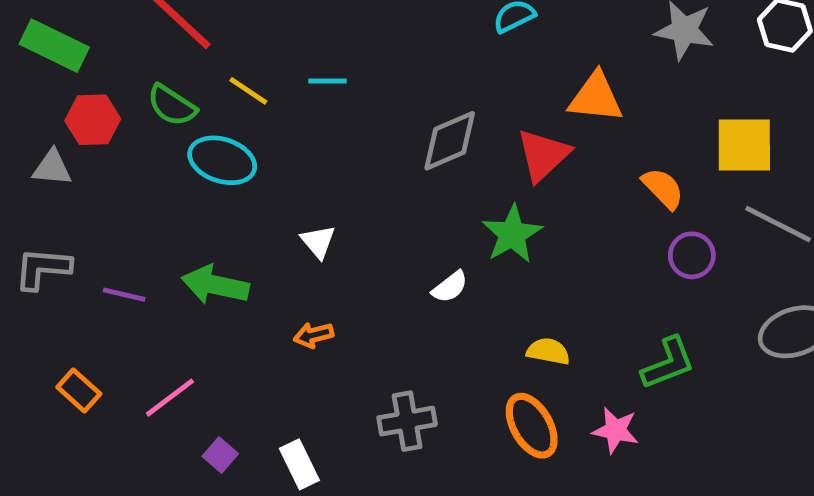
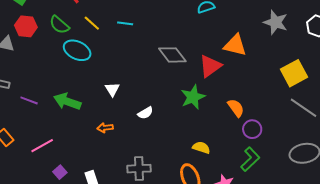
gray diamond: (450, 141) -> (172, 55), turned 68
yellow square: (744, 145) -> (294, 73), turned -36
orange semicircle: (663, 188) -> (236, 108), moved
purple circle: (692, 255) -> (252, 129), moved
white semicircle: (450, 287) -> (145, 113), moved
green L-shape: (668, 363) -> (250, 159), turned -30

